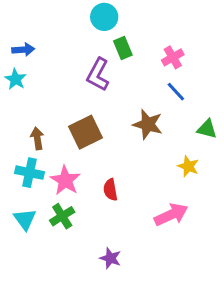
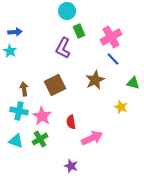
pink cross: (173, 57) -> (111, 37), size x1.5
brown star: (148, 124) -> (95, 80), turned 30
pink arrow: (171, 215) -> (92, 138), moved
cyan triangle: (25, 219) -> (16, 141), turned -35

